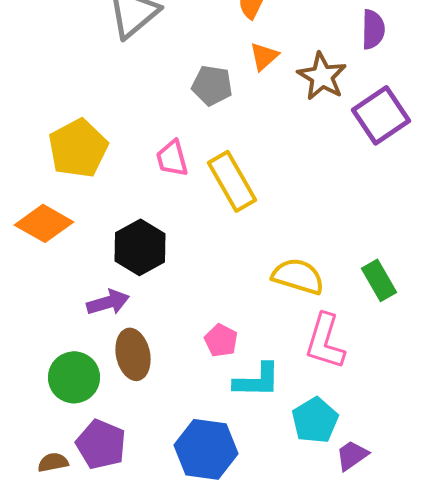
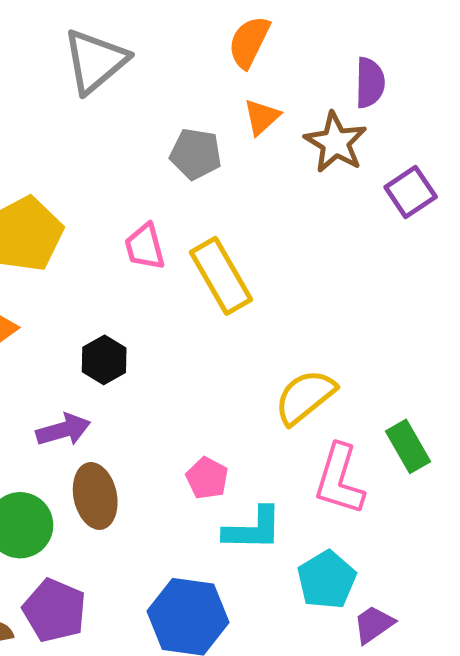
purple semicircle: (373, 29) -> (370, 83), moved
purple square: (381, 115) -> (411, 192), size x0.7
black hexagon: (140, 247) -> (104, 360), size x0.7
yellow semicircle: (298, 276) -> (305, 397), turned -56
green rectangle: (379, 280) -> (408, 446), moved

